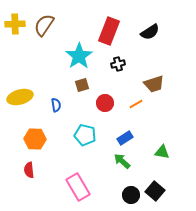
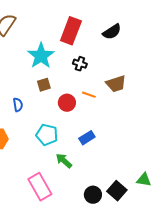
black cross: (118, 64) -> (80, 64), turned 32
orange line: (136, 104) -> (89, 95), moved, turned 48
green triangle: (162, 152) -> (144, 180), moved
green arrow: (122, 161) -> (64, 161), moved

